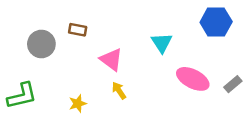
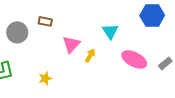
pink triangle: (111, 60) -> (71, 44), turned 36
yellow arrow: (119, 91) -> (90, 55), moved, turned 64

